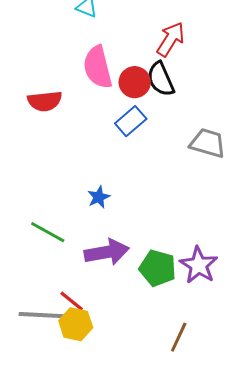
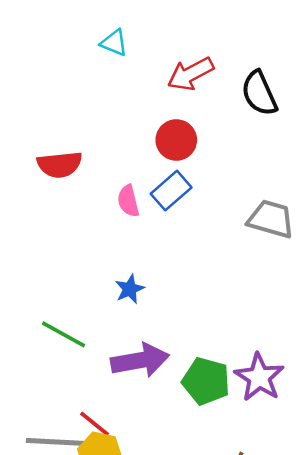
red arrow: (171, 39) -> (191, 74), moved, turned -150
pink semicircle: (98, 67) -> (128, 201), moved, size x0.6
black semicircle: (161, 79) -> (259, 93), moved

